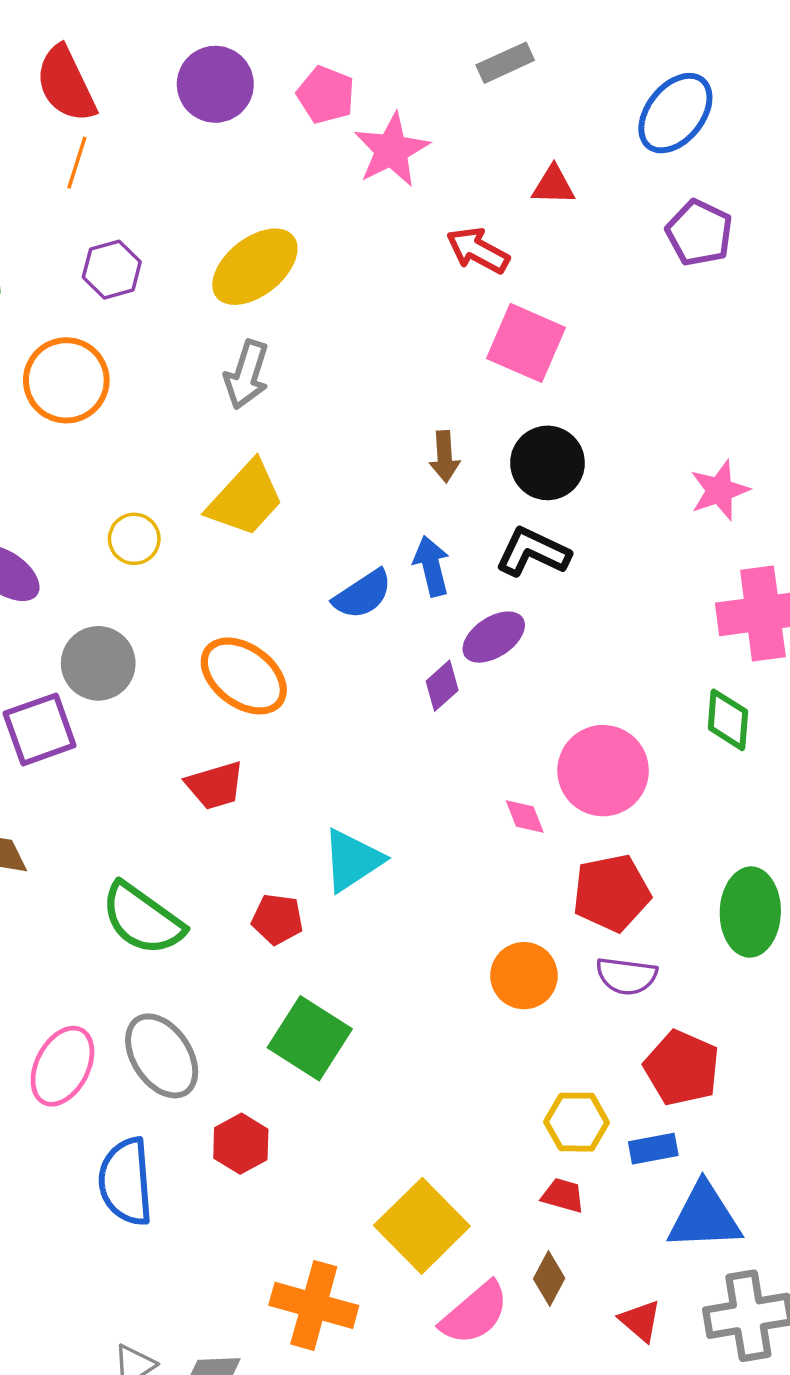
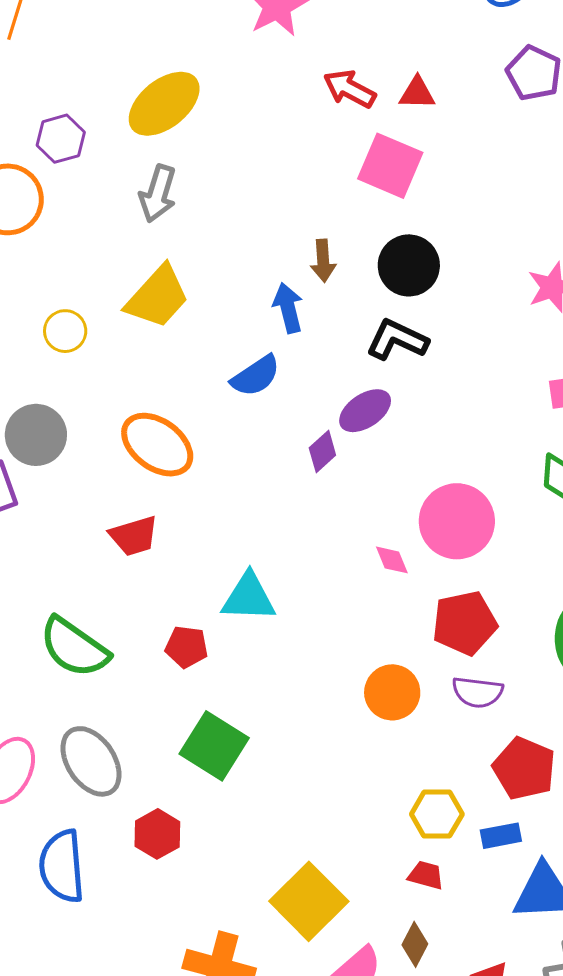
red triangle: (553, 185) -> (417, 93), moved
purple hexagon: (112, 270) -> (61, 139), moved
blue arrow: (432, 566) -> (288, 308), moved
cyan triangle: (352, 860) -> (249, 597), turned 36

